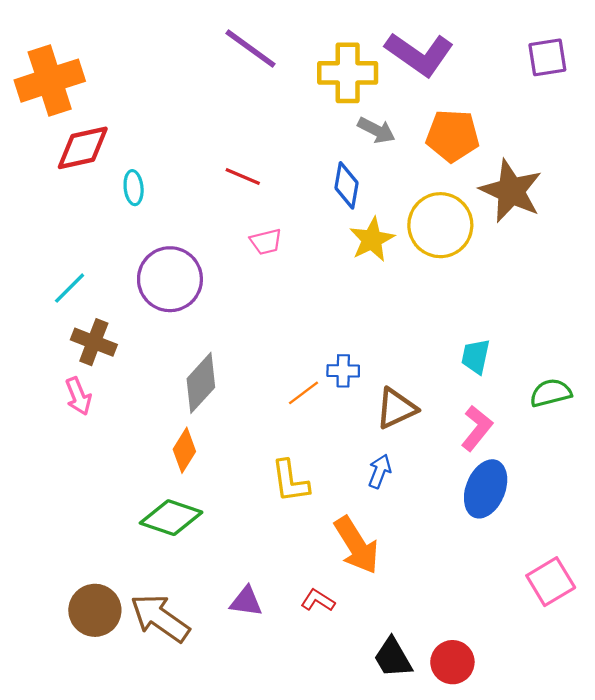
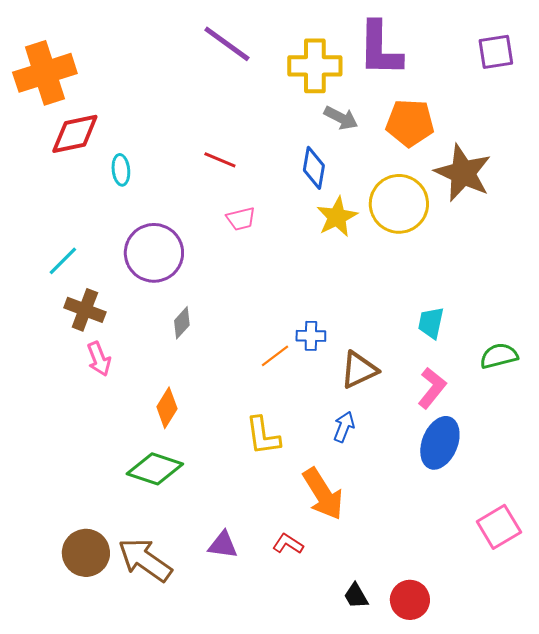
purple L-shape: (419, 54) -> (380, 49), turned 56
gray diamond: (201, 383) -> (182, 323), moved, size x0.6
pink arrow: (78, 396) -> (99, 359), moved
black trapezoid: (393, 658) -> (356, 596), size x0.7

